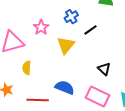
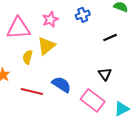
black line: (91, 30) -> (110, 37), moved
yellow triangle: (66, 45) -> (46, 46), moved

